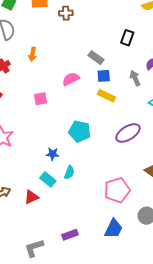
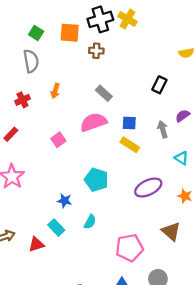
gray rectangle: (96, 58) -> (104, 93), moved
pink semicircle: (71, 79) -> (93, 122), size x1.4
pink square: (41, 99) -> (58, 140), turned -32
cyan semicircle: (69, 172) -> (90, 222), moved

